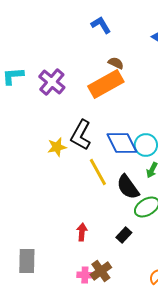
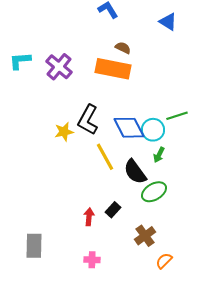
orange rectangle: (106, 84) -> (113, 69), turned 40
black rectangle: (124, 235) -> (113, 210), moved
brown cross: (101, 271) -> (145, 236), moved

